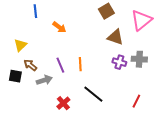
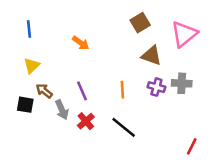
blue line: (35, 11) -> (29, 29), moved
orange line: (80, 64) -> (122, 90), moved
gray arrow: (44, 80) -> (62, 110), turned 84
red line: (136, 101) -> (192, 146), moved
red cross: (63, 103) -> (86, 121), moved

